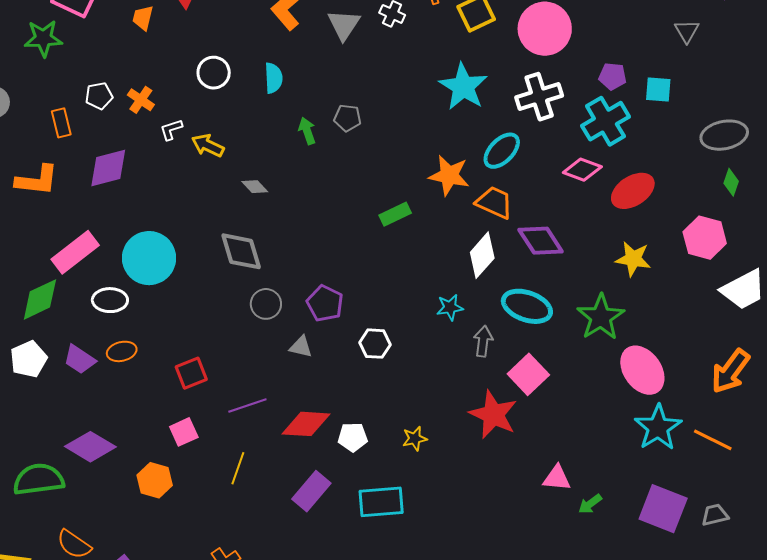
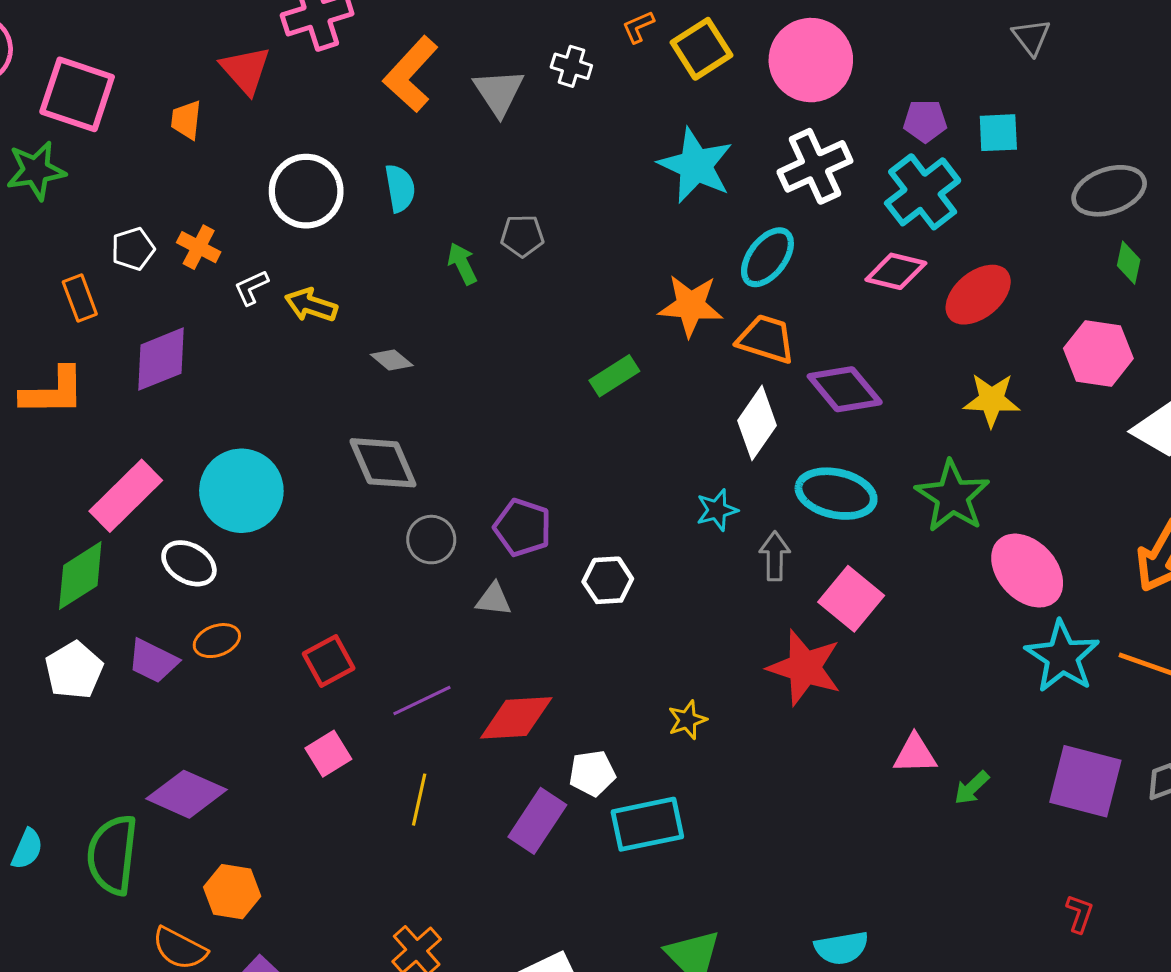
white circle: (214, 73) -> (306, 191), size x1.4
white ellipse: (110, 300) -> (189, 563), turned 36
white pentagon: (353, 437) -> (592, 773), moved
green semicircle: (39, 479) -> (112, 855), turned -69
orange hexagon: (155, 480) -> (232, 892), moved

